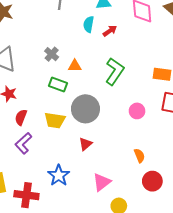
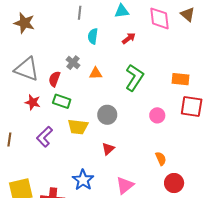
cyan semicircle: (89, 24) -> (93, 36), moved
green rectangle: (58, 84) -> (62, 101), moved
gray circle: (85, 109) -> (107, 115), size x0.7
red semicircle: (21, 117) -> (54, 79), moved
purple L-shape: (23, 143) -> (44, 137), moved

